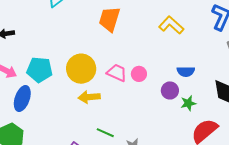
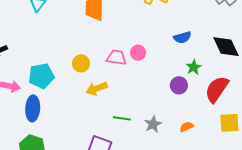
yellow circle: (81, 69) -> (81, 63), size x0.6
purple circle: (170, 90) -> (179, 85), moved

